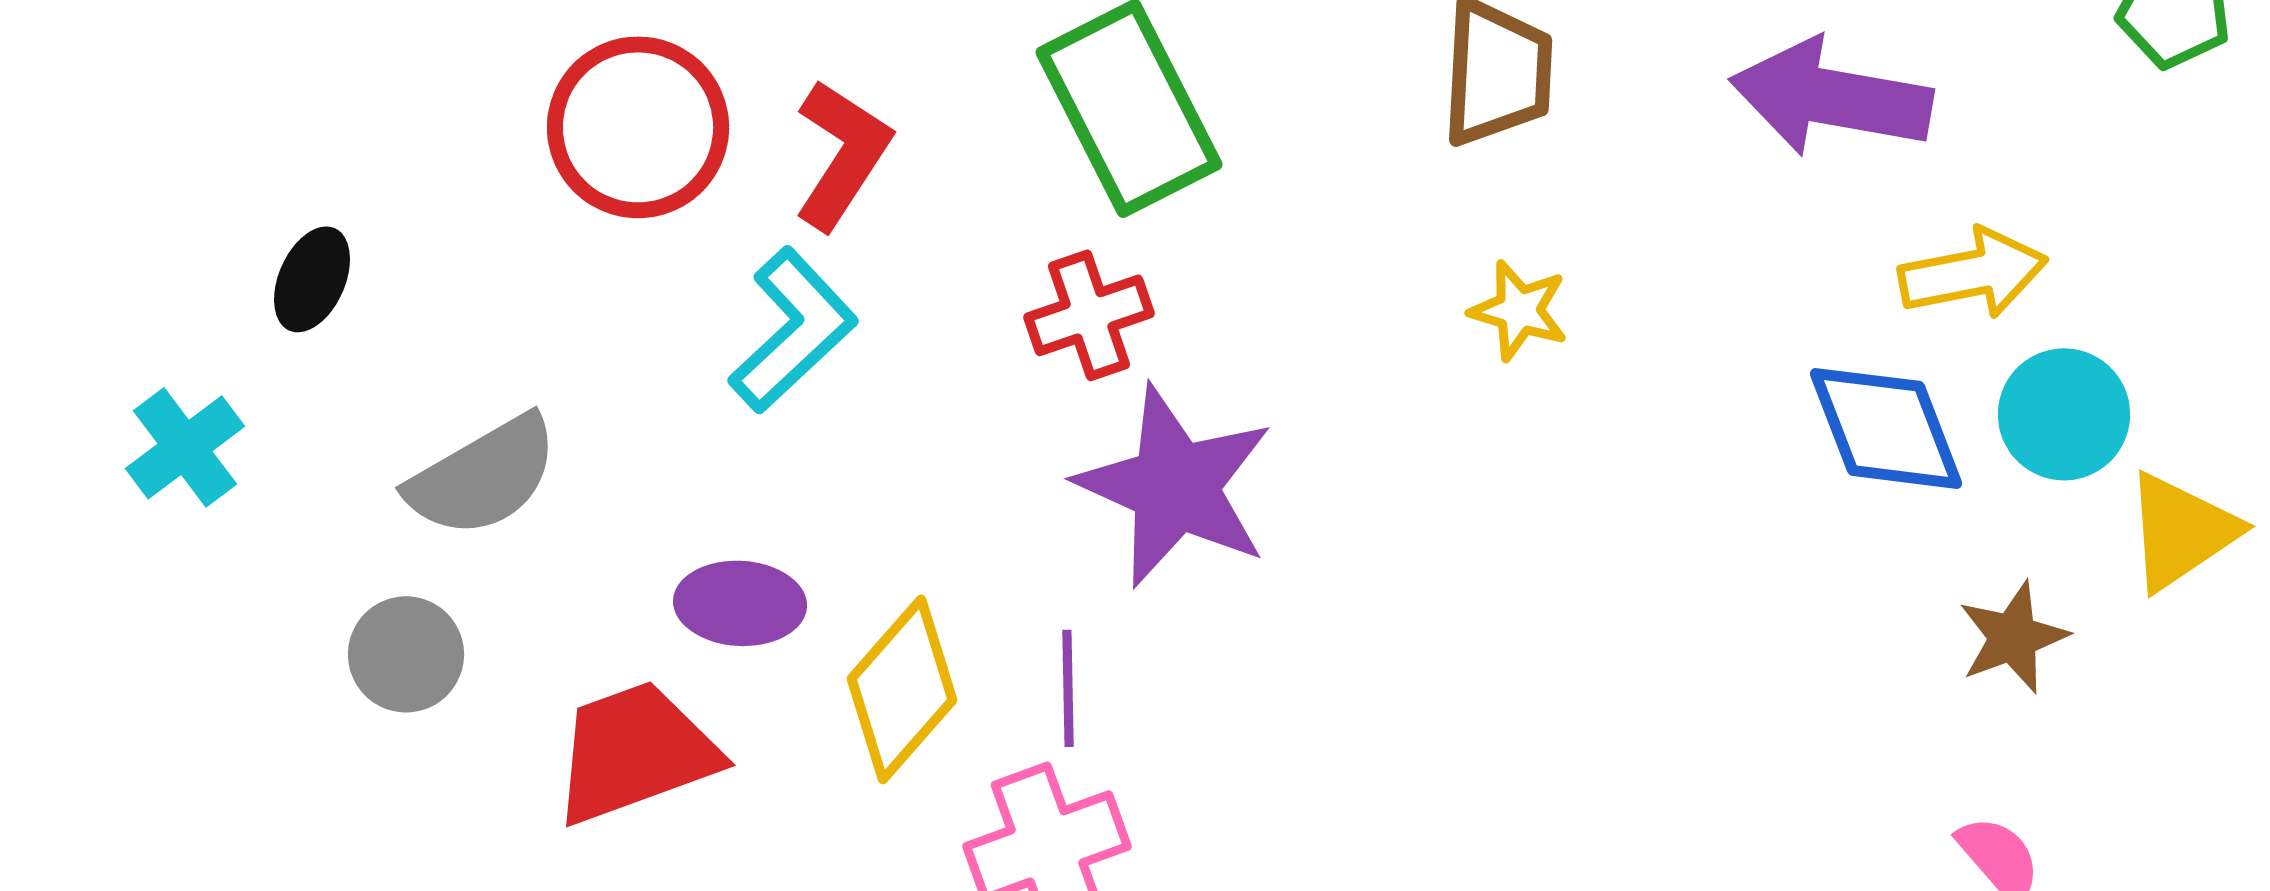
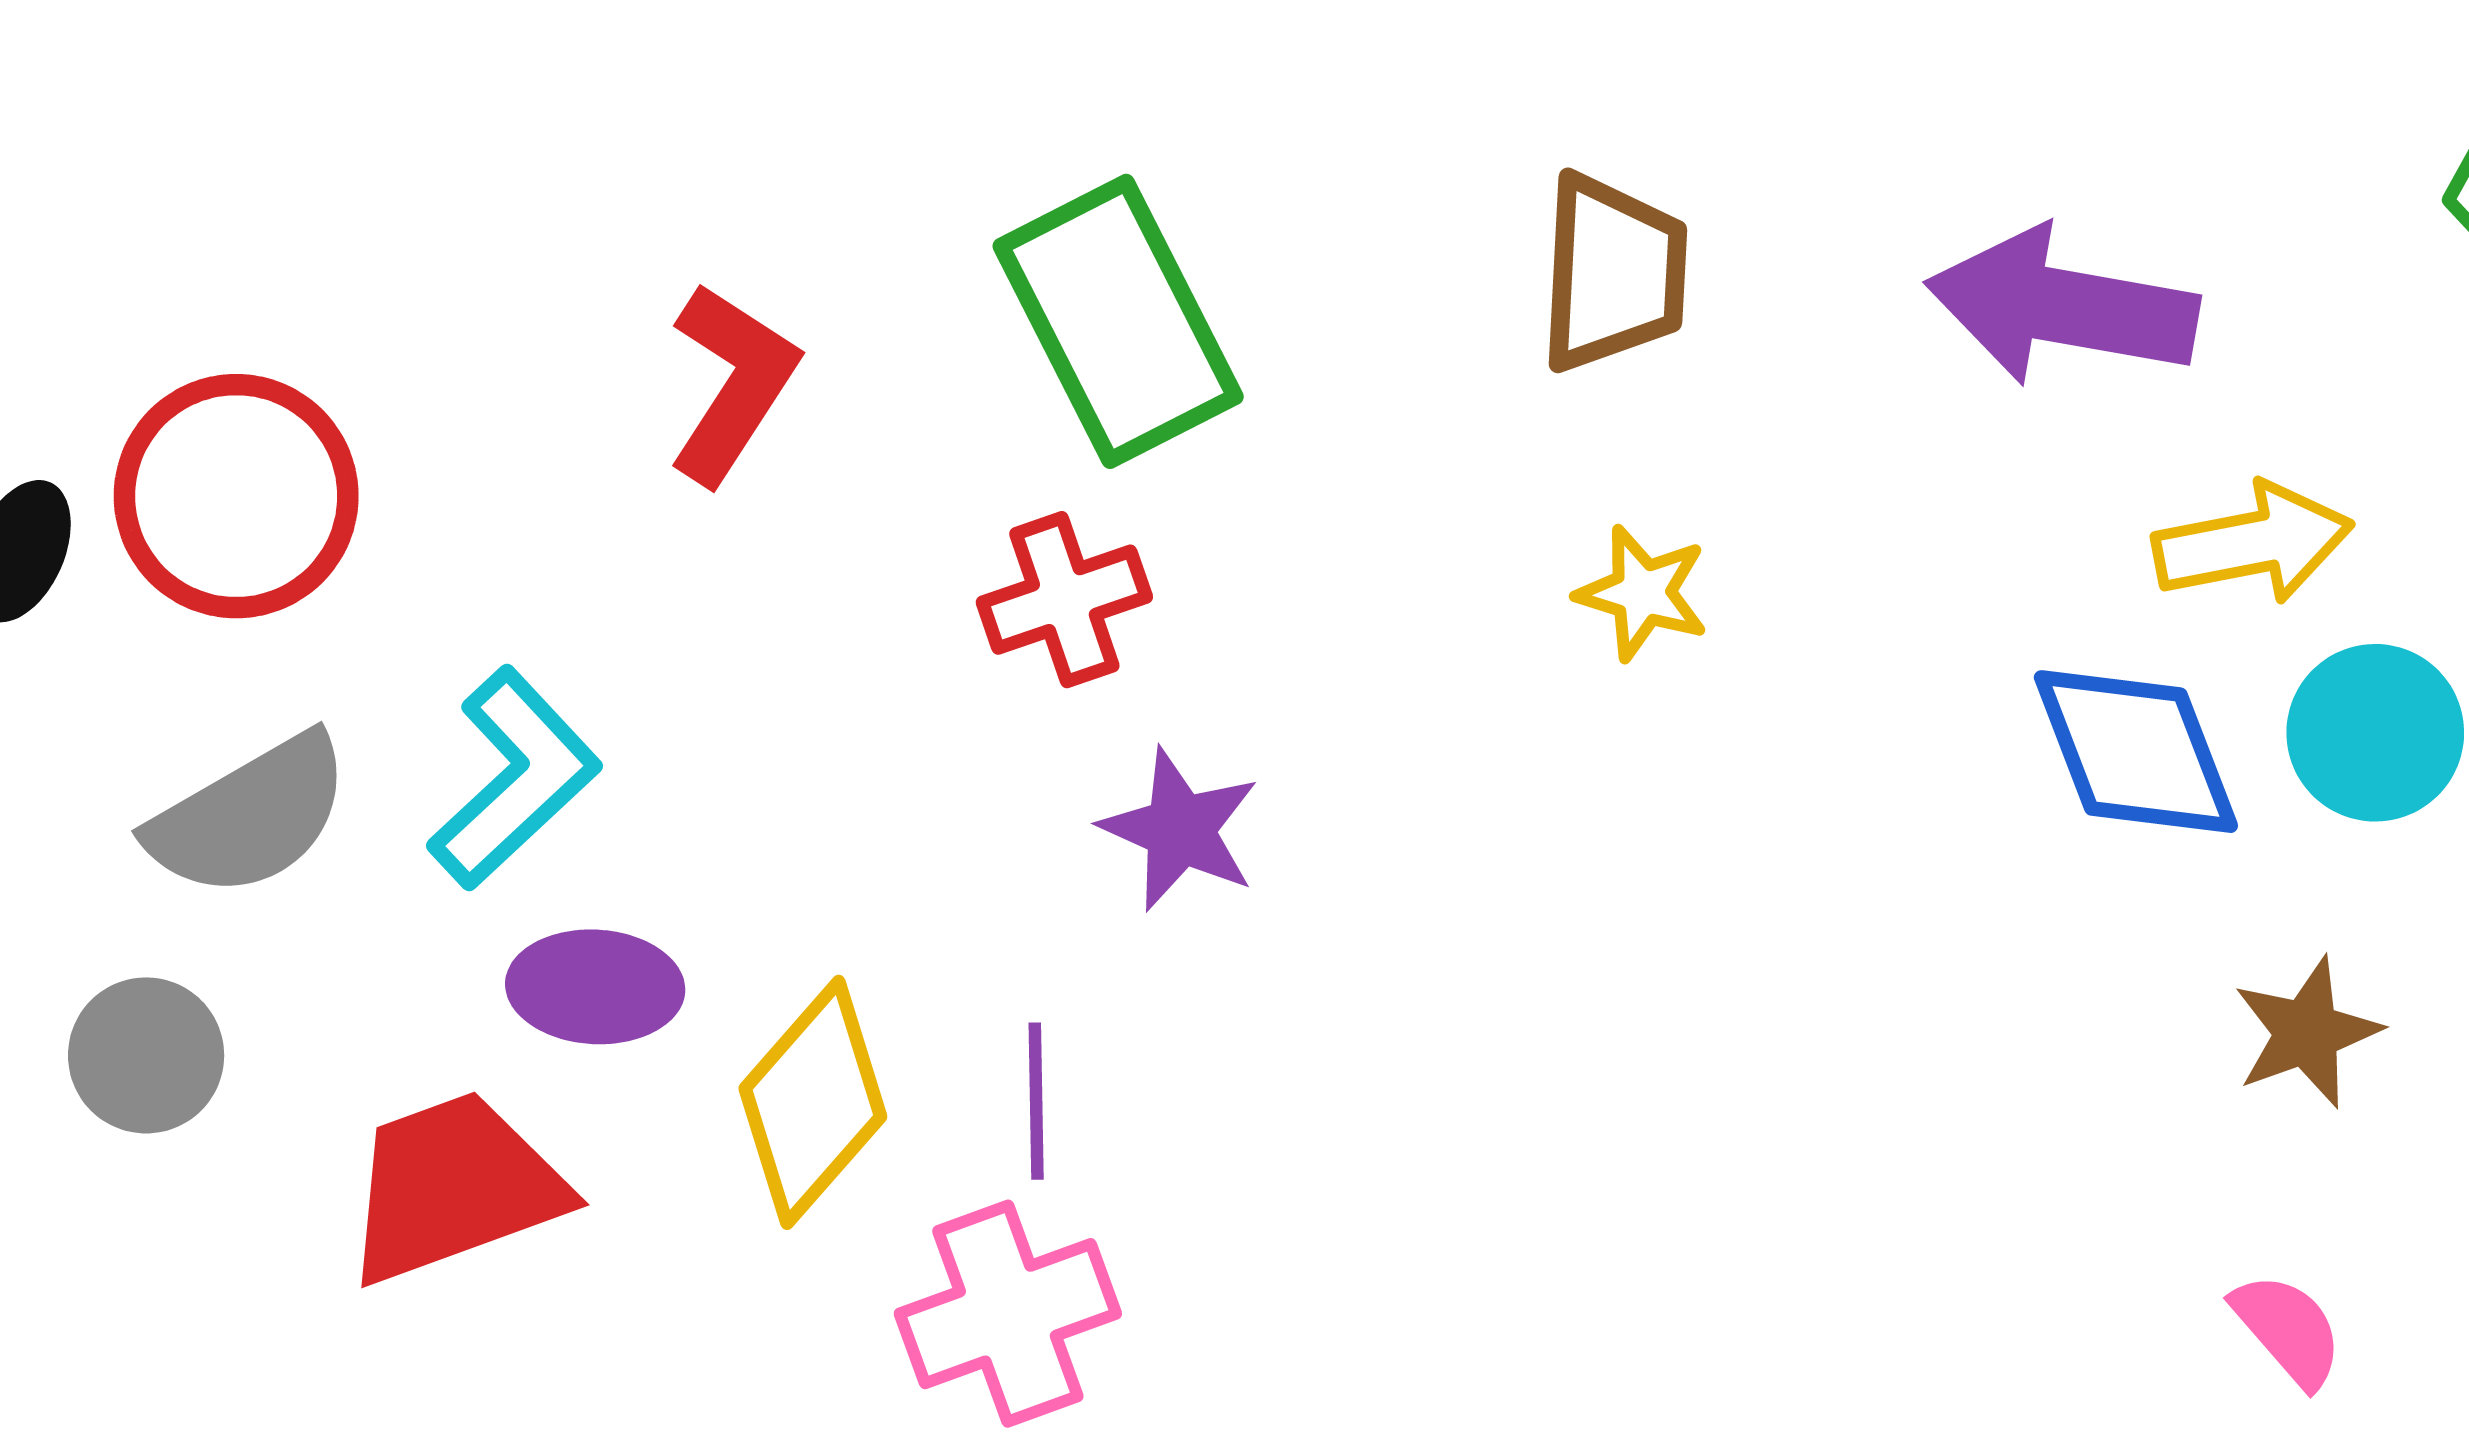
red circle: (638, 127) -> (236, 496), moved
cyan L-shape: (793, 330) -> (514, 778), moved
purple star: (1175, 486) -> (1180, 830), size x0.6

